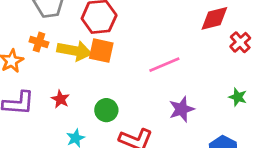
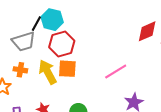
yellow arrow: (74, 51) -> (48, 72), turned -120

